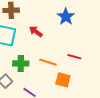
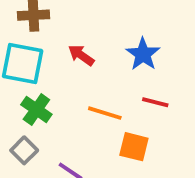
blue star: (66, 17) -> (143, 54), moved
green cross: (21, 63) -> (36, 109), moved, turned 35

